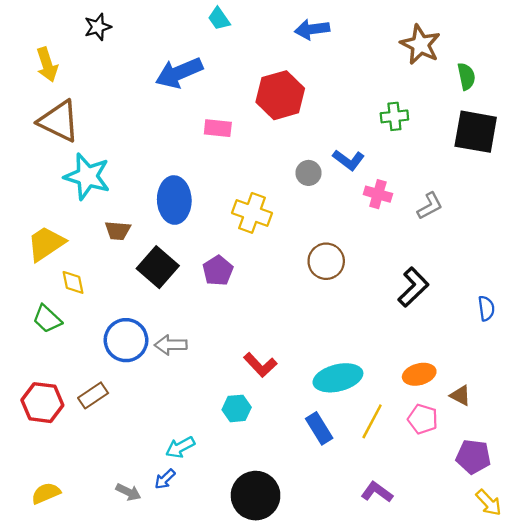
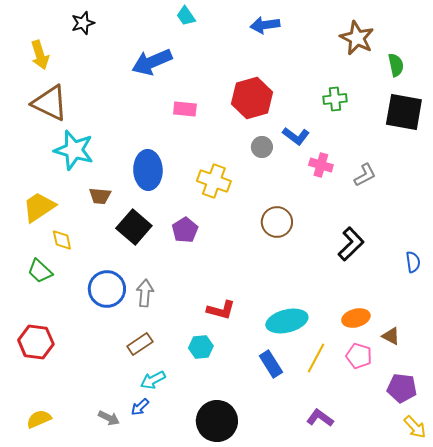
red hexagon: (280, 95) -> (252, 98), moved
gray arrow: (171, 345) -> (145, 293), turned 96
red L-shape: (260, 365) -> (221, 310), turned -32
brown rectangle: (93, 395) -> (140, 344), moved

